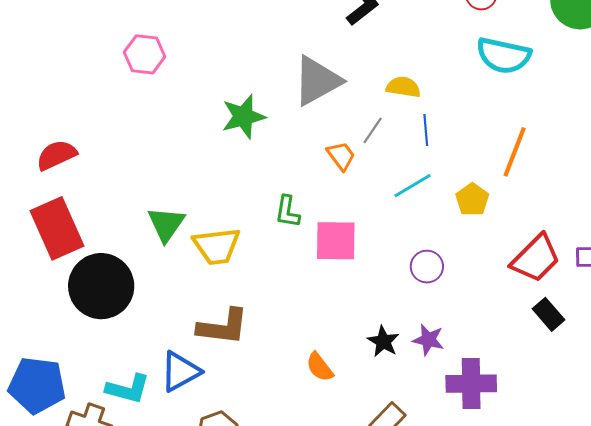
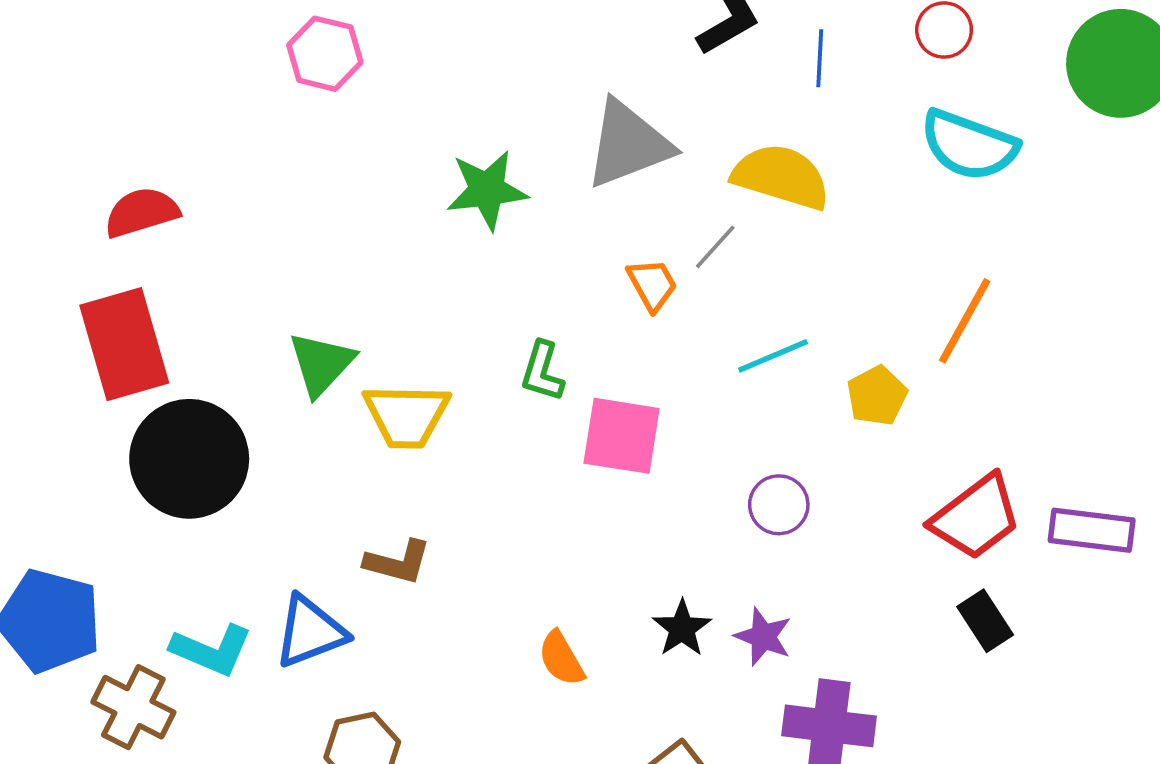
yellow semicircle: (403, 87) -> (781, 177), size x1.6
blue line: (426, 130) -> (820, 58), moved
brown L-shape: (223, 327) -> (398, 562), size x0.7

